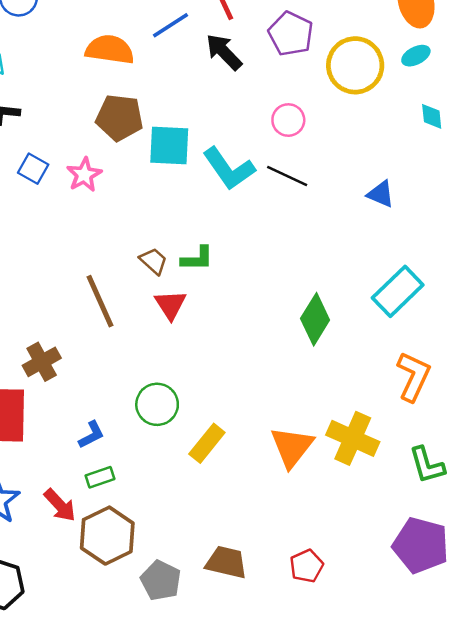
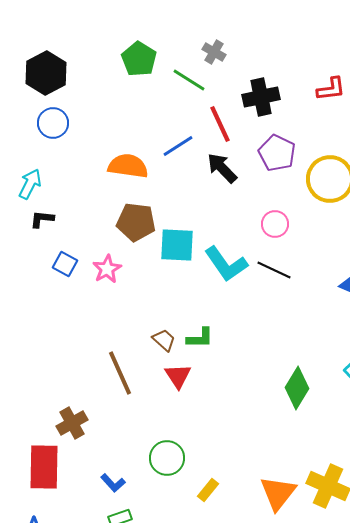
blue L-shape: (91, 435) -> (113, 483), turned 75
yellow rectangle: (207, 443) -> (208, 490), size x0.7

